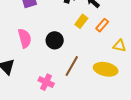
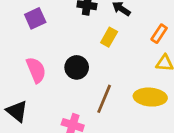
orange rectangle: (102, 25) -> (159, 34), moved

